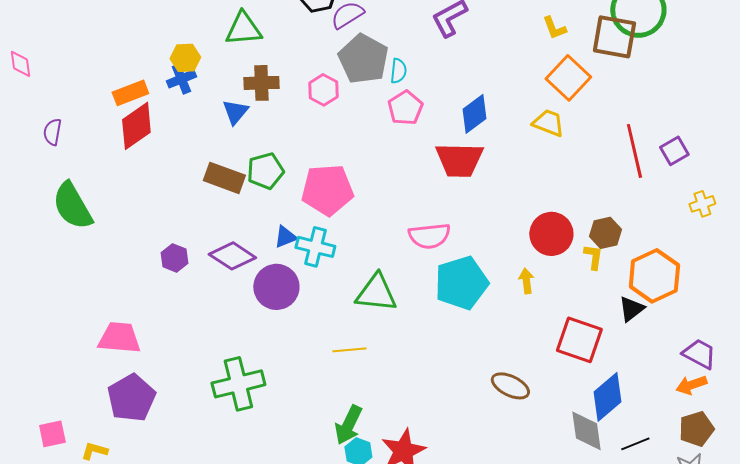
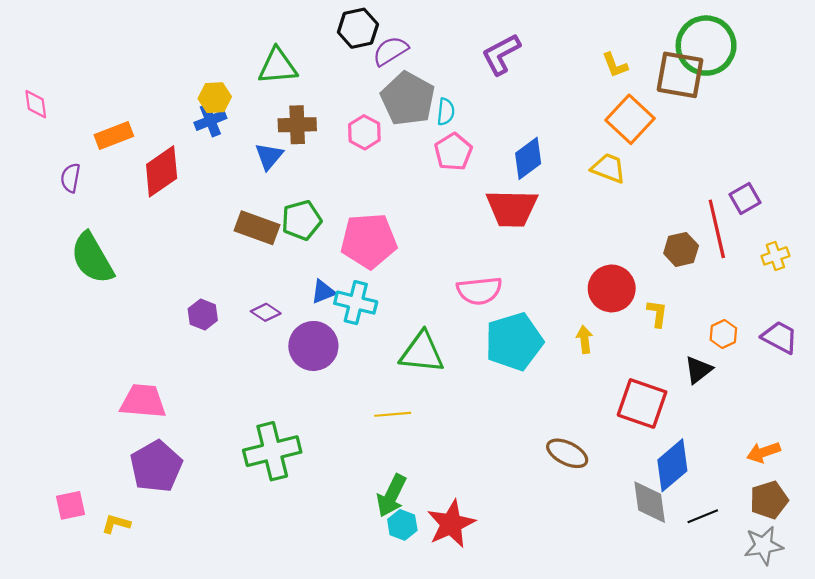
orange rectangle: (130, 93) -> (114, 136), moved
red line: (634, 151) -> (717, 229), moved
brown hexagon: (605, 233) -> (681, 249), moved
purple diamond: (232, 256) -> (266, 312), size x0.6
orange hexagon: (654, 276) -> (723, 334), size x0.5
purple trapezoid: (699, 354) -> (780, 337), moved

